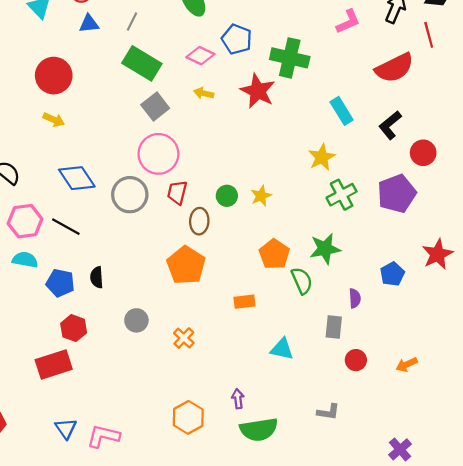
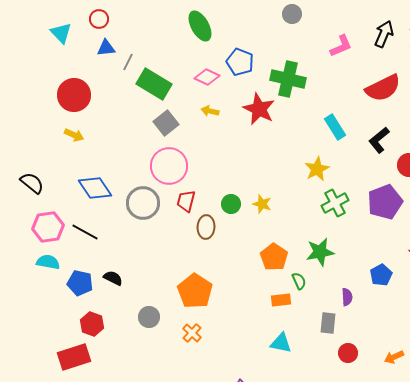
gray line: (132, 22) -> (128, 62), moved
yellow star: (261, 196) -> (262, 204), turned -30
orange pentagon: (186, 265) -> (195, 291), moved
black semicircle: (97, 277) -> (113, 278), turned 120
green semicircle: (302, 281) -> (299, 281), size x0.7
orange rectangle: (244, 302) -> (281, 300), moved

